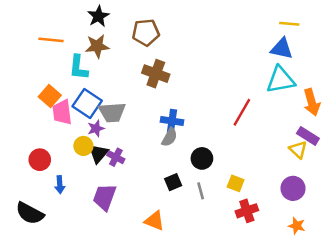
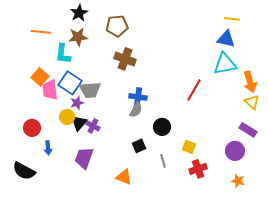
purple rectangle: (308, 136) -> (248, 130), moved
yellow triangle: (298, 150) -> (252, 102), moved
gray line: (201, 191) -> (163, 161), moved

